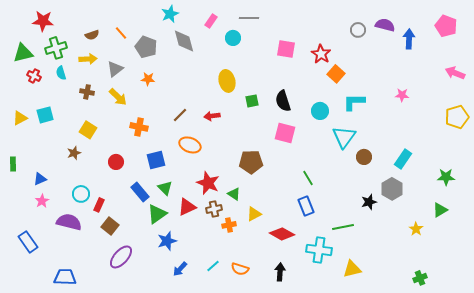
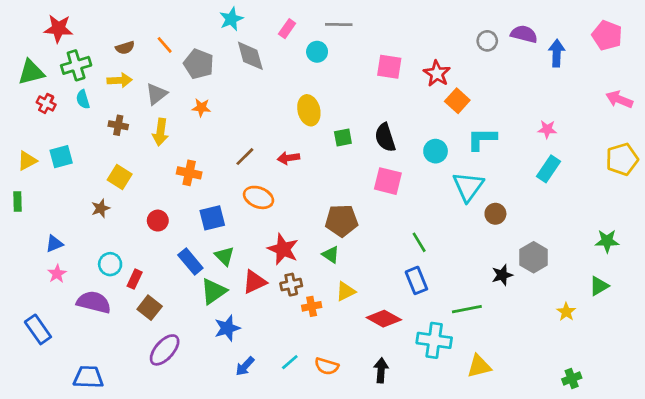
yellow arrow: (118, 97) -> (160, 132), turned 54
cyan rectangle: (403, 159) -> (549, 169), moved
green rectangle: (13, 164) -> (18, 202), moved
green triangle: (234, 194) -> (331, 255), moved

